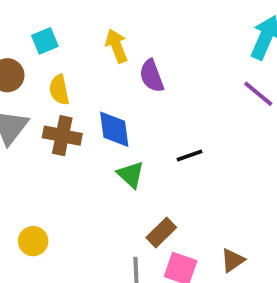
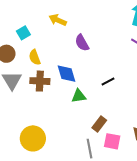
yellow arrow: (117, 46) -> (58, 20), moved, turned -36
green triangle: (131, 175) -> (79, 96), turned -42
yellow circle: (33, 241) -> (33, 138), size x1.6

